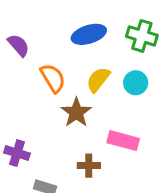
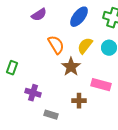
blue ellipse: (89, 34) -> (79, 17), turned -35
purple semicircle: (19, 45) -> (39, 15), moved, turned 98

